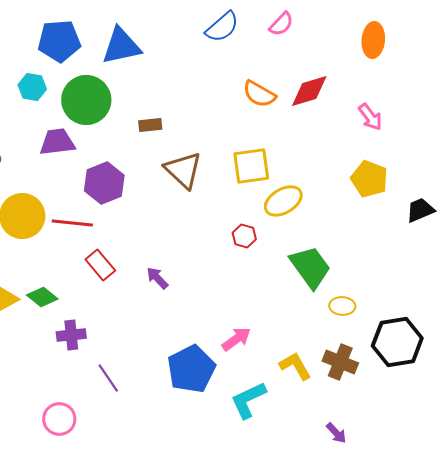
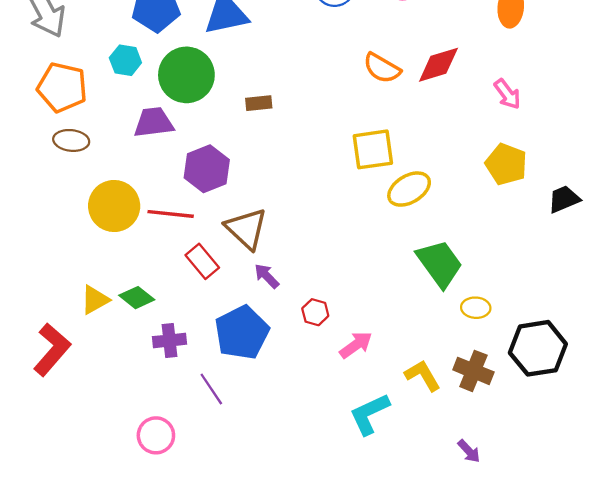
brown triangle: (183, 170) -> (246, 229), moved
red hexagon: (244, 236) -> (315, 312), moved
blue pentagon: (191, 369) -> (242, 333), moved

